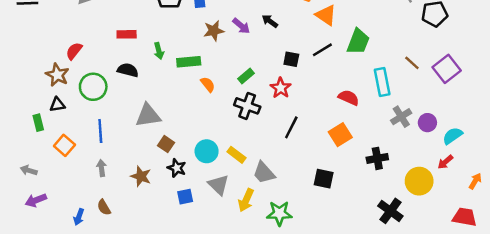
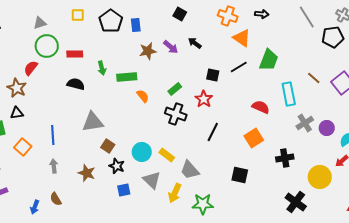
green circle: (93, 87) -> (47, 46), moved

